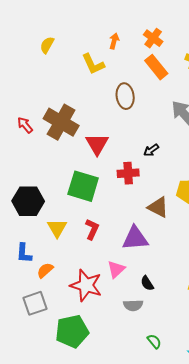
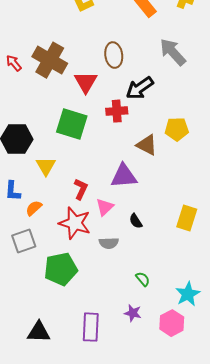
brown ellipse: (125, 96) -> (114, 55), moved
black arrow: (151, 150) -> (140, 88), size x1.8
red L-shape: (92, 229) -> (81, 189), moved
gray semicircle: (133, 305) -> (109, 243), moved

